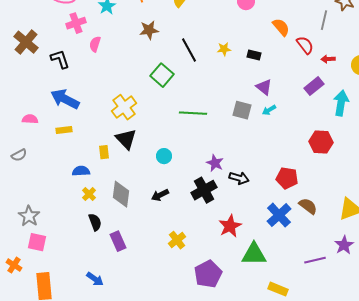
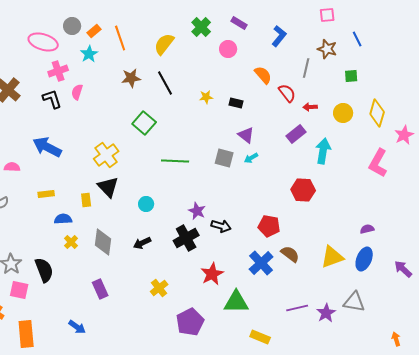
black line: (189, 50) -> (165, 83), moved
black L-shape: (60, 59) -> (52, 99), moved
yellow rectangle: (64, 130) -> (46, 194), moved
black semicircle: (95, 222) -> (44, 270), moved, size x1.4
purple star: (344, 245) -> (326, 313), moved

